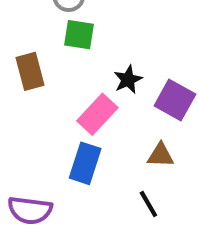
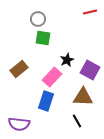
brown rectangle: (30, 71) -> (19, 69), moved, turned 66
brown triangle: (161, 155) -> (83, 97), size x1.5

